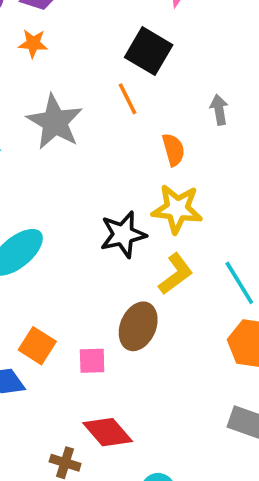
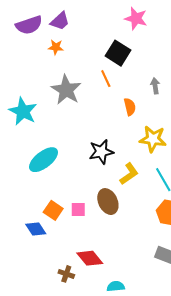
yellow star: (177, 209) -> (153, 139), moved
brown ellipse: (138, 326) -> (108, 202), turned -50
pink square: (92, 361) -> (78, 210), moved

